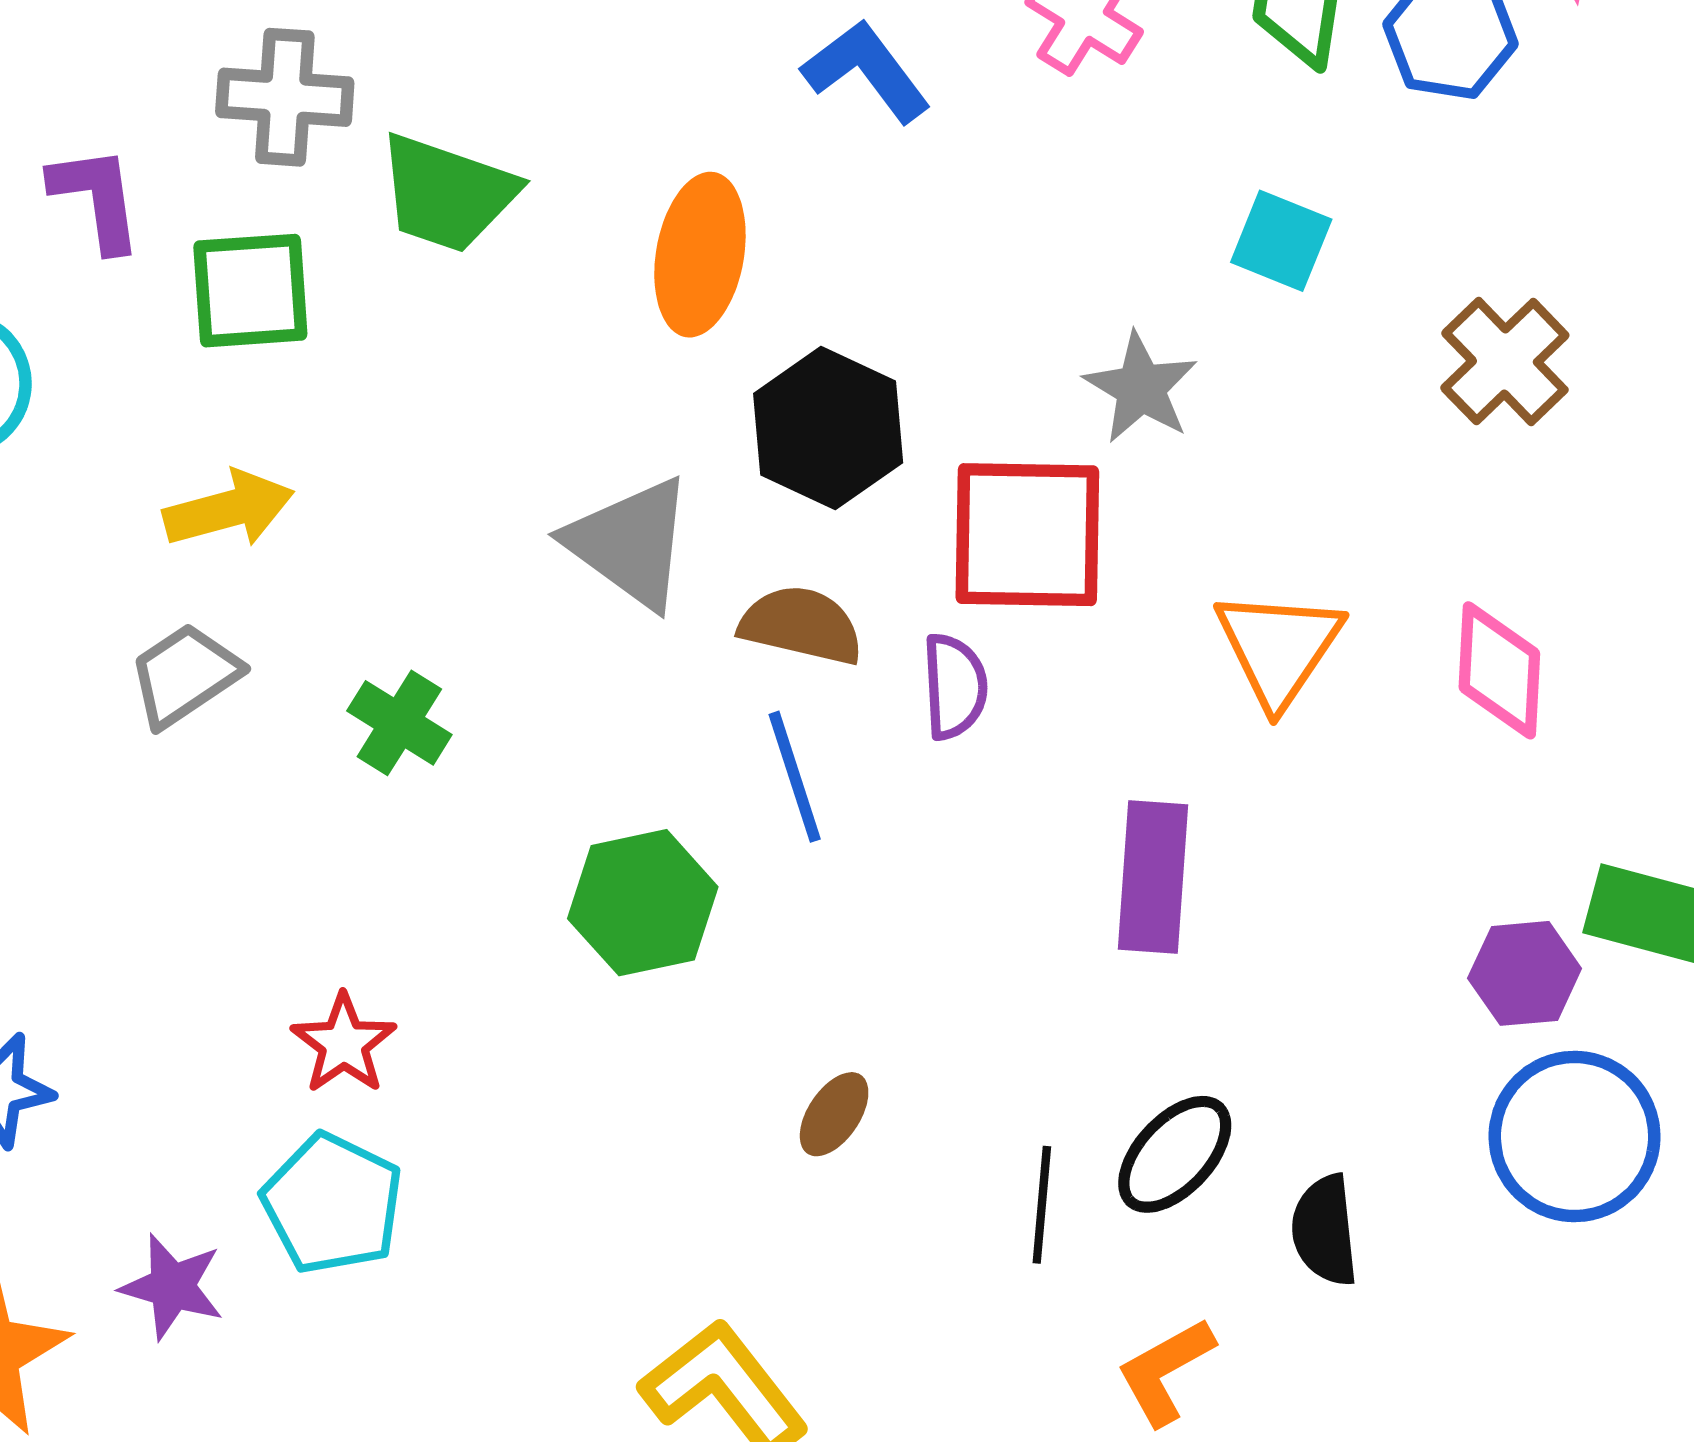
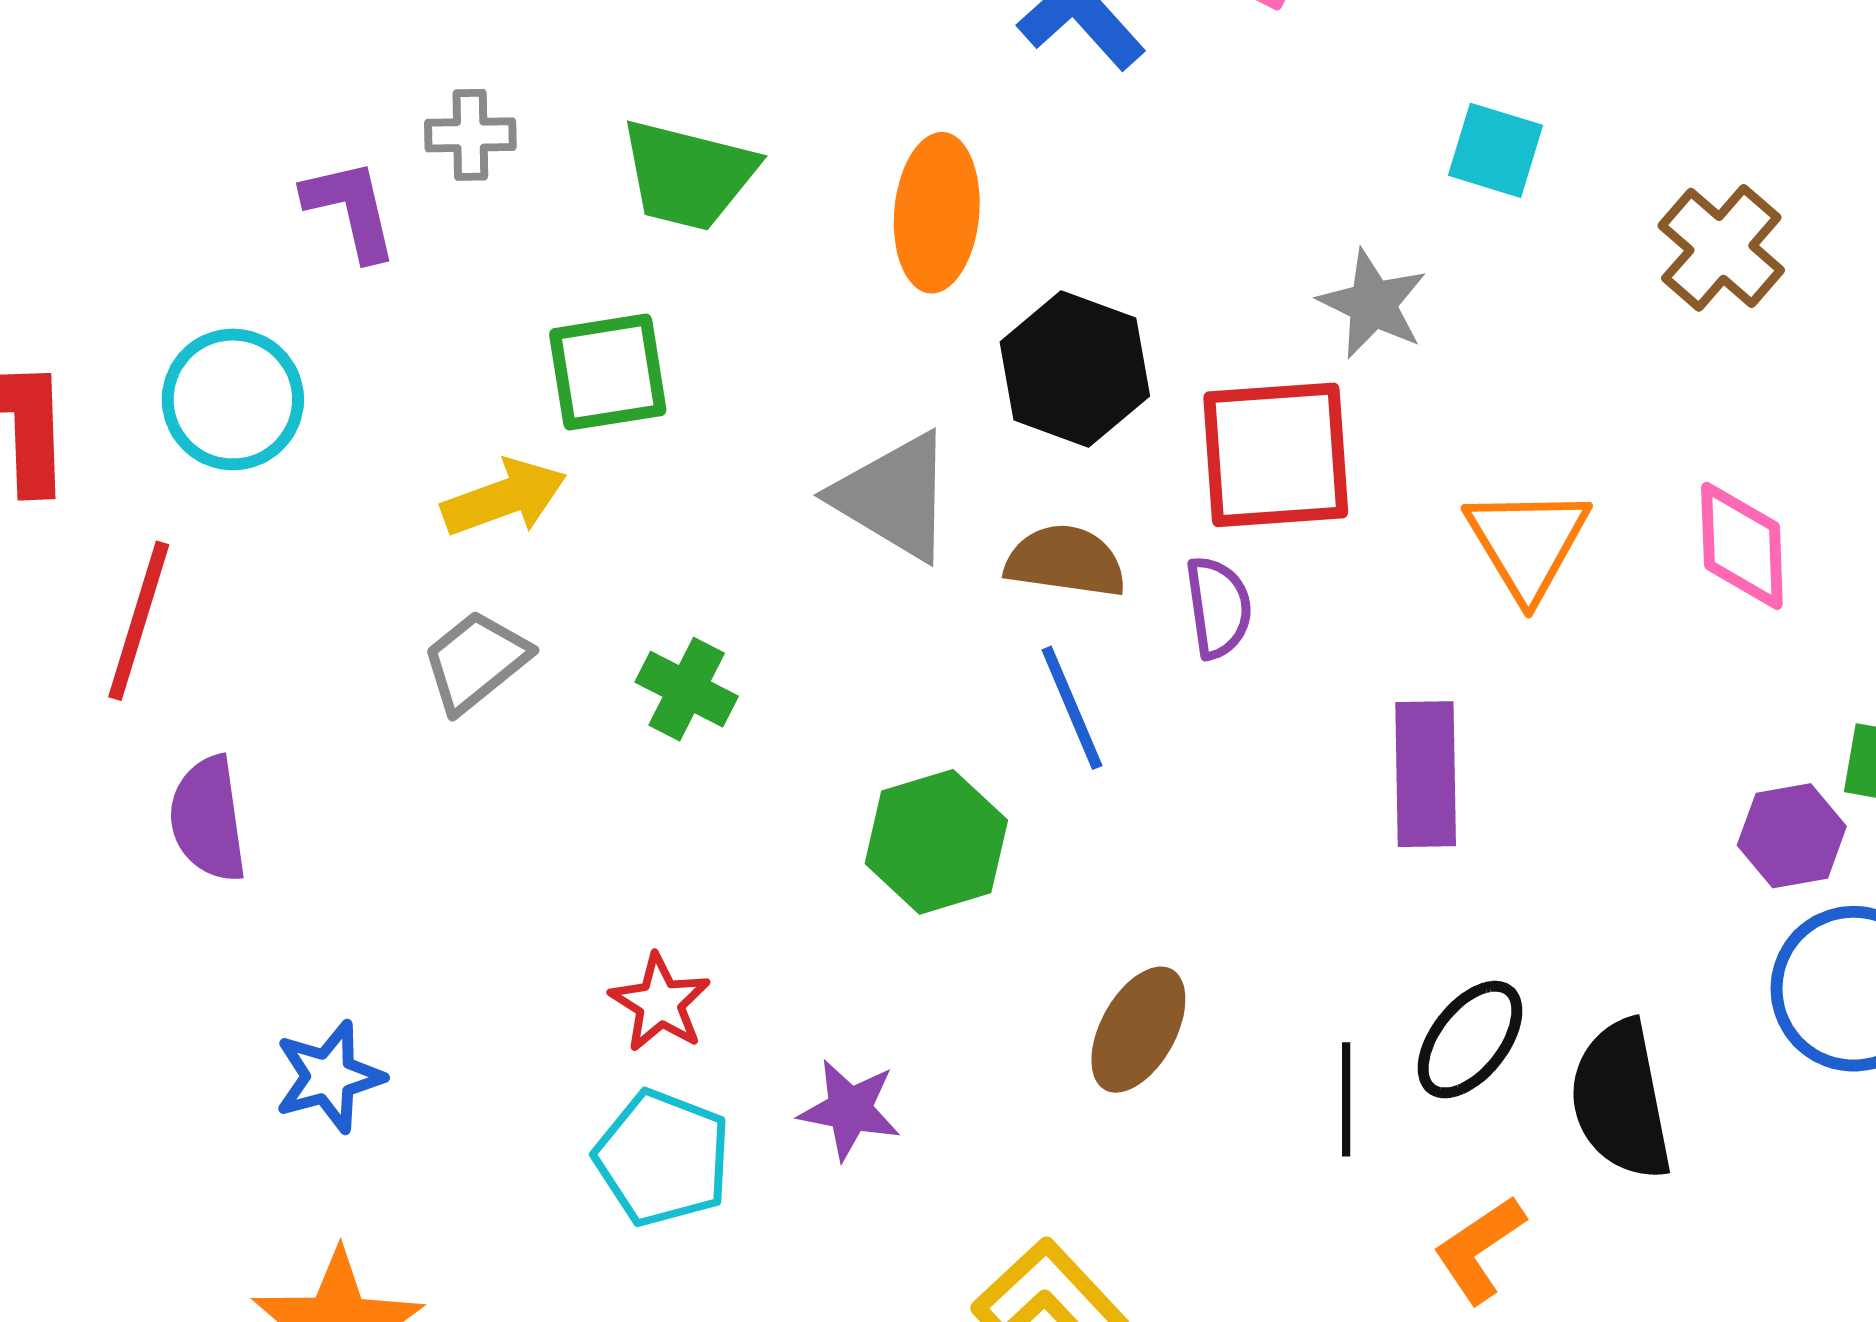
gray cross: (285, 97) -> (470, 135), moved, size x0.7
green square: (250, 291) -> (608, 372), moved
brown ellipse: (834, 1114) -> (1138, 1030), size x1.5
black semicircle: (1325, 1230) -> (1621, 1100), size x1.5
purple star: (172, 1287) -> (850, 1110), moved

